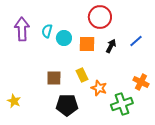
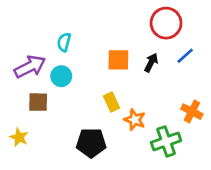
red circle: (100, 17) -> (166, 23), moved
purple arrow: (22, 29) -> (30, 67), moved, turned 65
cyan circle: (64, 38) -> (61, 76), moved
brown square: (54, 78) -> (38, 102), moved

